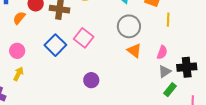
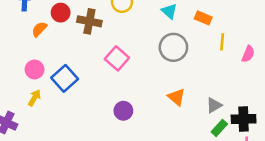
blue square: (55, 45) -> (65, 78), moved
orange triangle: (134, 50) -> (176, 97), moved
pink semicircle: (162, 52) -> (248, 54), moved
black cross: (187, 67) -> (244, 119), moved

